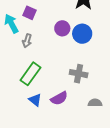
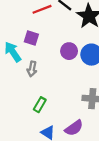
green rectangle: (31, 74) -> (40, 105), size x0.6

